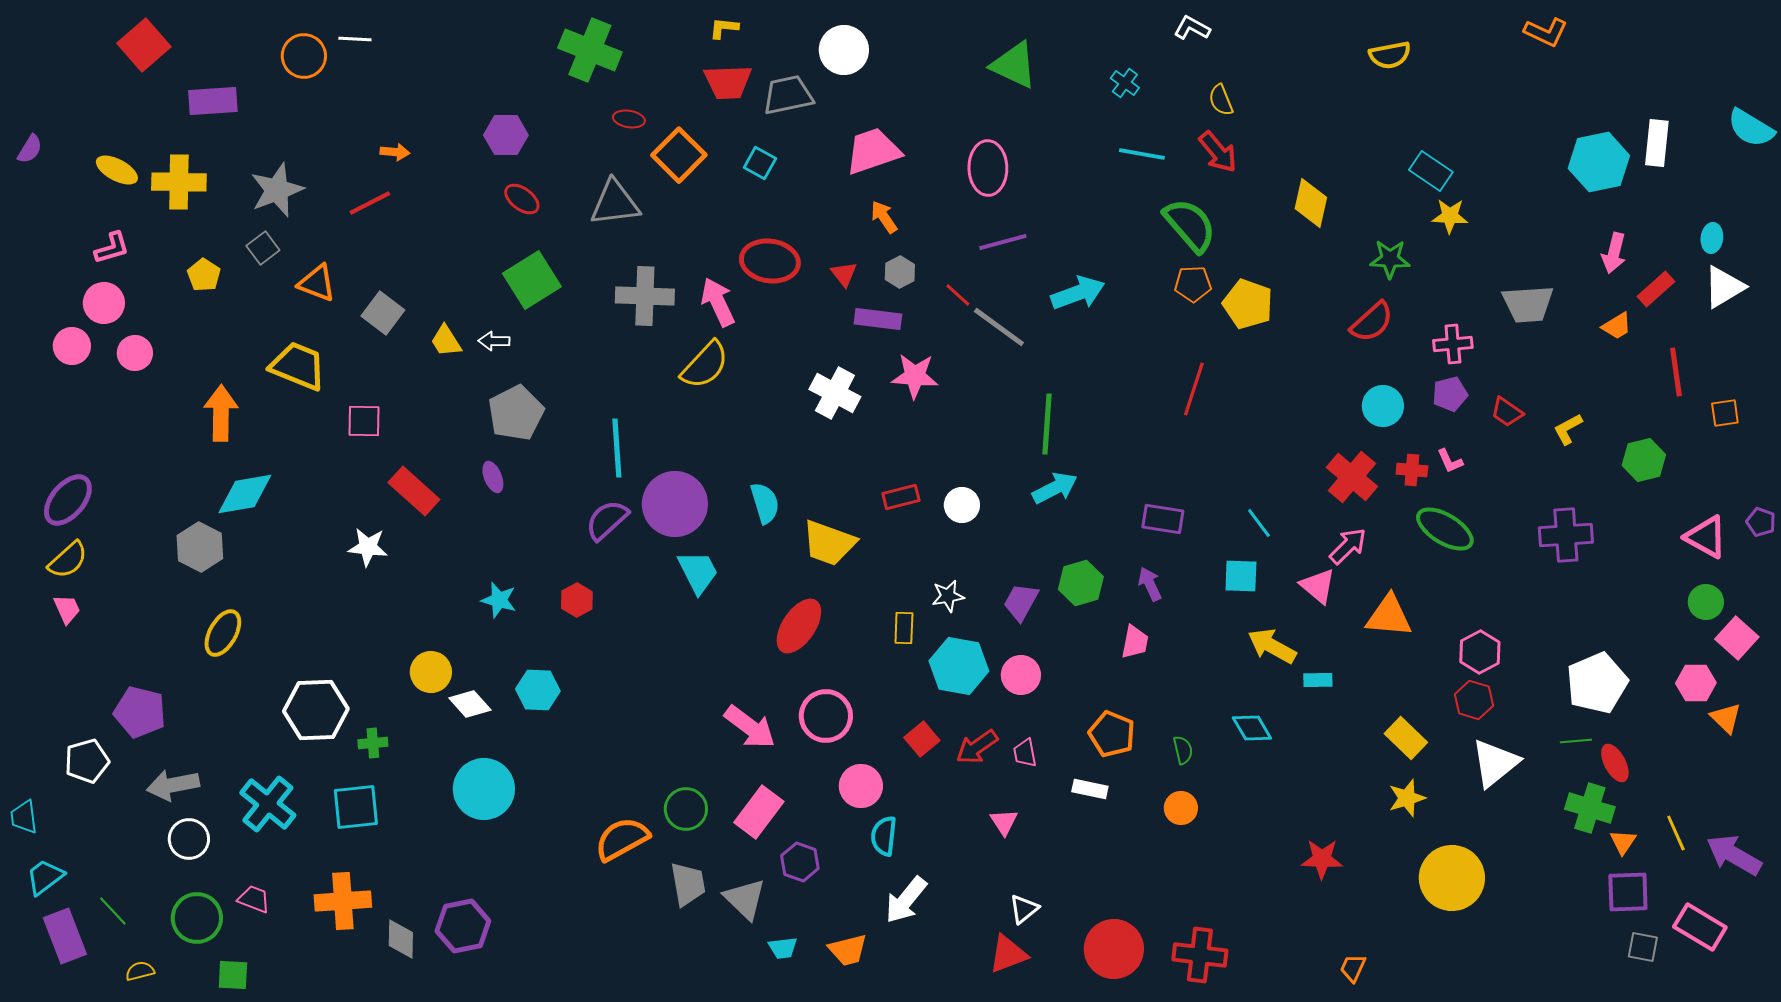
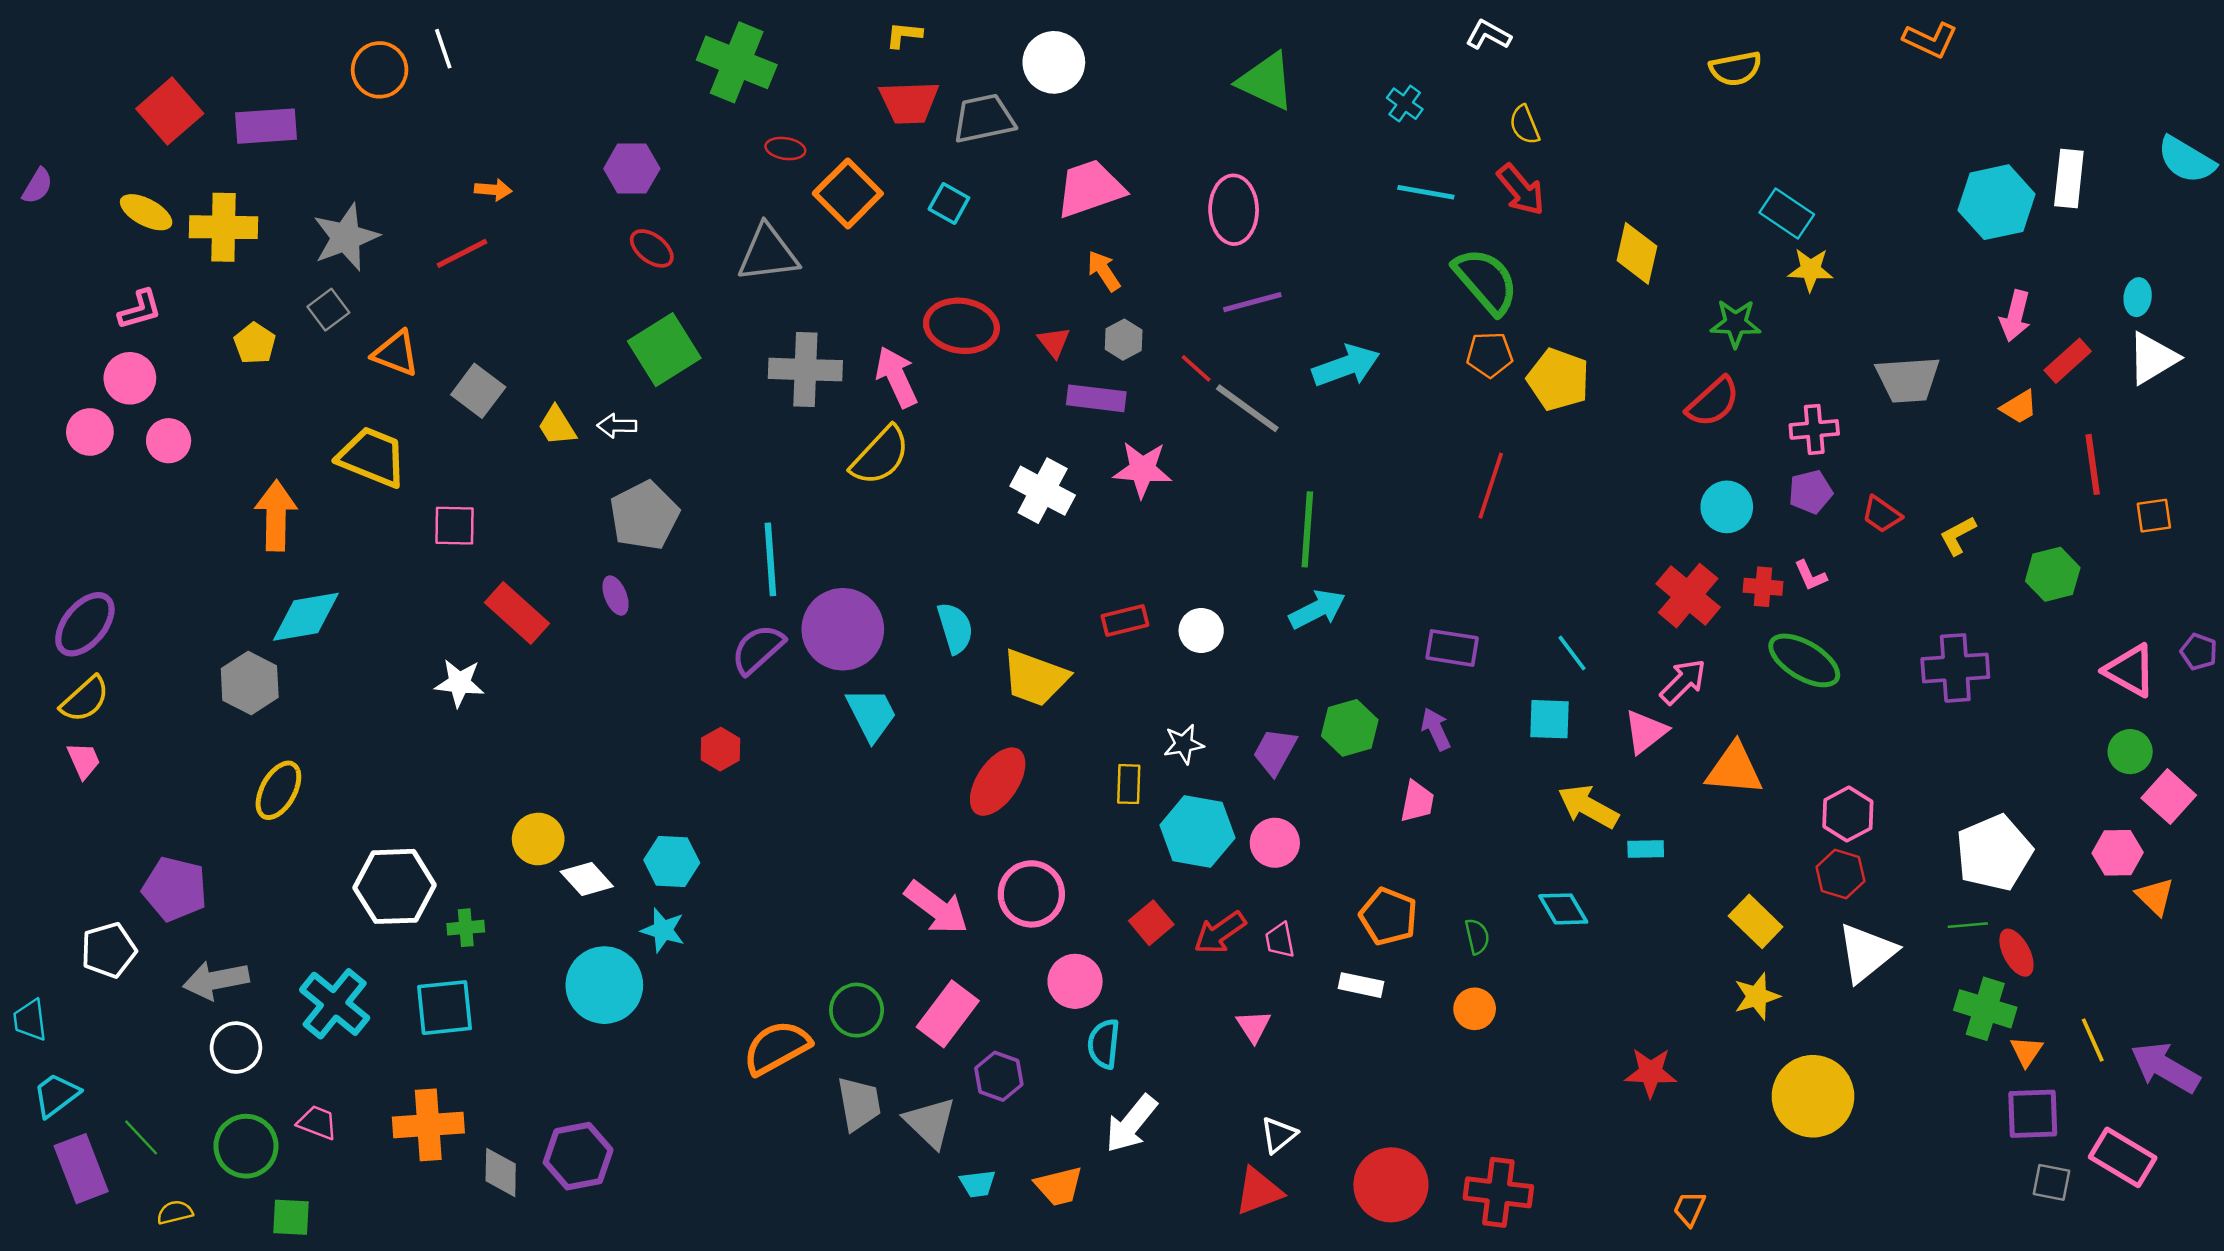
white line: (355, 39) -> (443, 49), turned 68
red square: (144, 45) -> (170, 111), moved
pink triangle: (1318, 586) -> (1646, 732), turned 42
cyan star: (499, 600) -> (663, 930), moved

